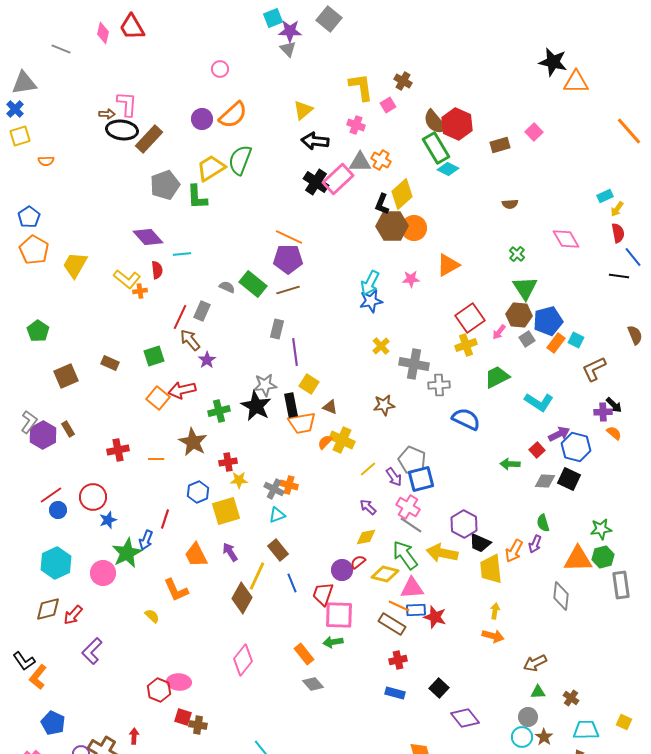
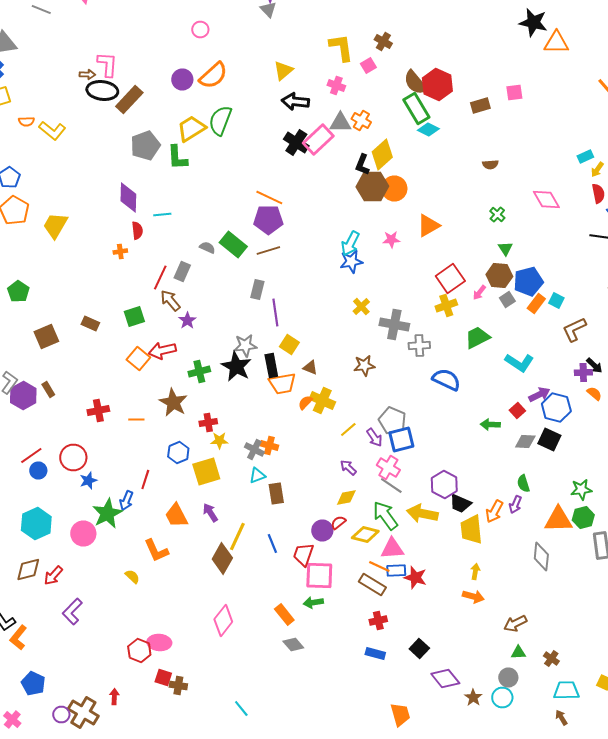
pink square: (534, 132) -> (514, 92), turned 36
purple diamond: (148, 237) -> (128, 198), turned 44
yellow L-shape: (127, 279) -> (52, 130), moved
green triangle: (525, 288) -> (505, 248), size x0.6
brown rectangle: (278, 550) -> (276, 494), moved, turned 30
brown star: (544, 737) -> (473, 698), moved

